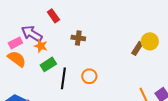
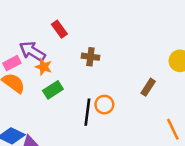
brown rectangle: (137, 48) -> (148, 87), moved
black line: (63, 78) -> (87, 112), moved

